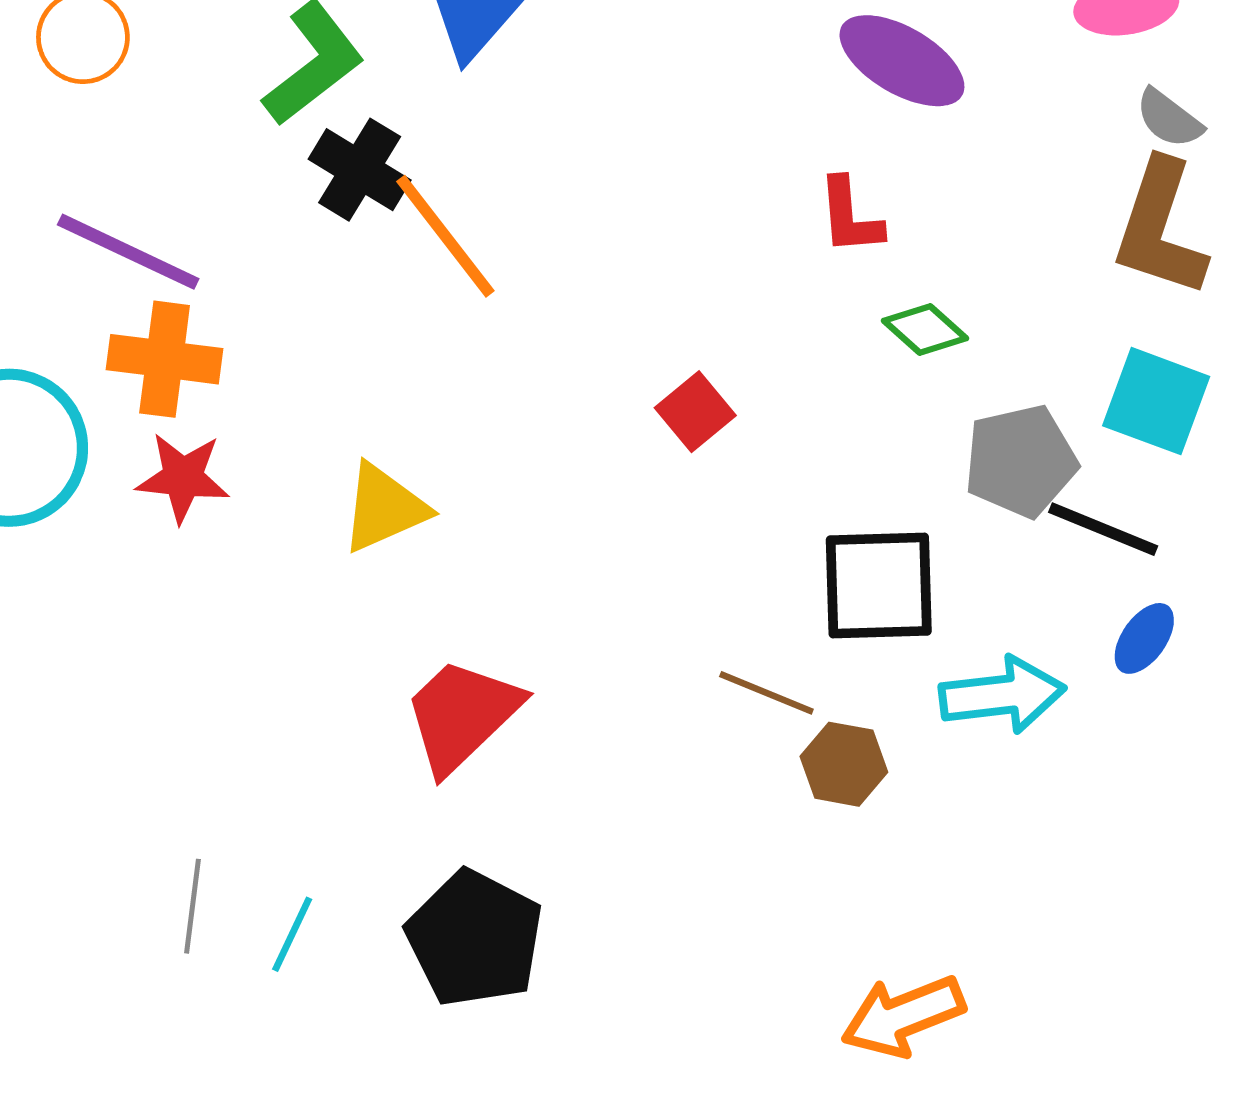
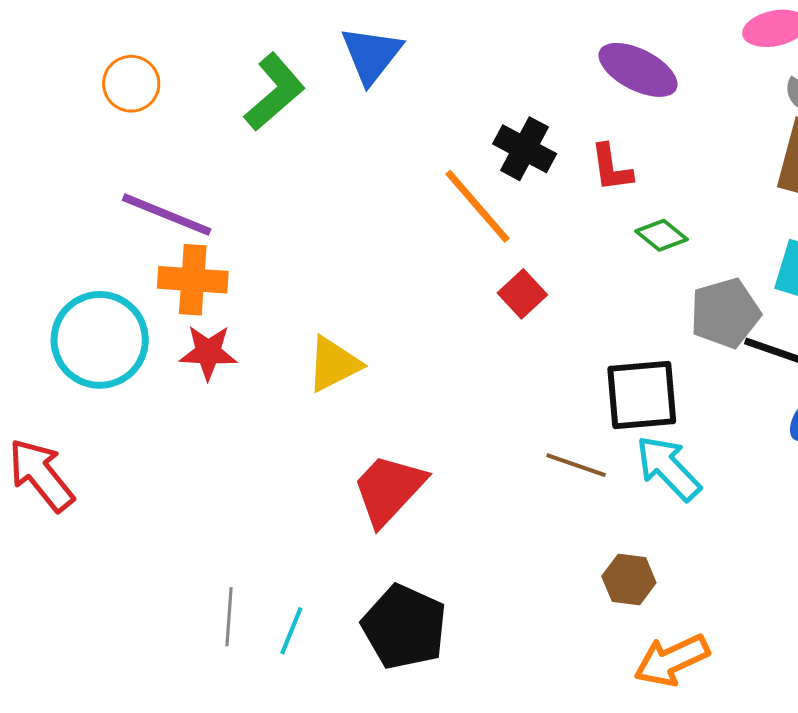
black cross: (360, 170) -> (525, 149), moved
orange line: (445, 236) -> (477, 206), moved
cyan arrow: (1002, 695) -> (668, 468), moved, turned -124
brown hexagon: (844, 764) -> (629, 579), moved

